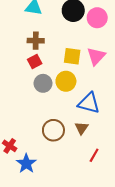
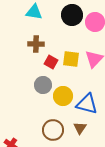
red square: (35, 61) -> (51, 62), moved, turned -32
yellow circle: (66, 81) -> (63, 96), moved

